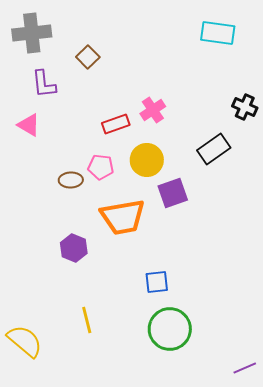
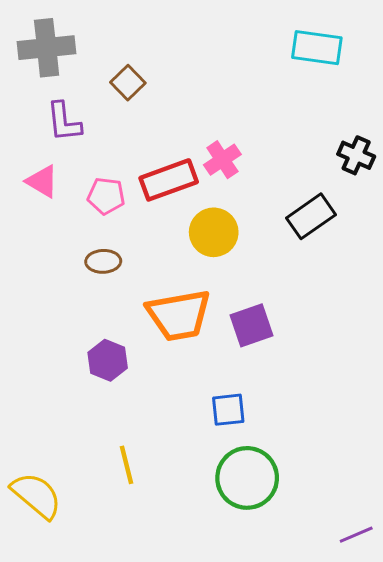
red rectangle: (116, 124) -> (169, 180), size x1.4
pink pentagon: (101, 167) -> (106, 196), moved
purple square: (173, 193) -> (251, 325), moved

